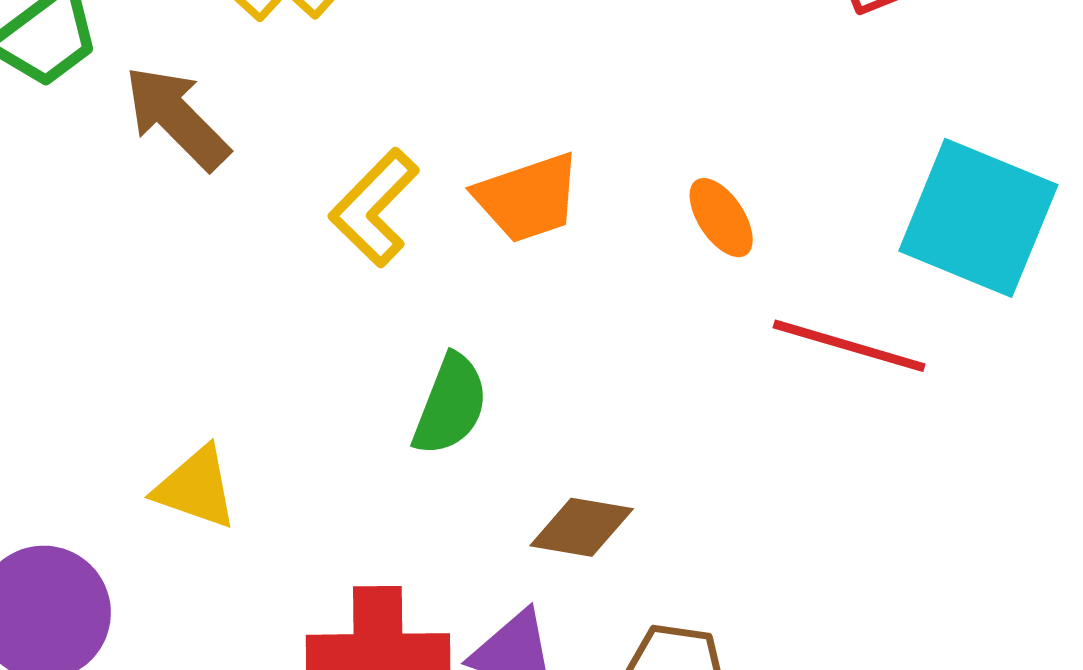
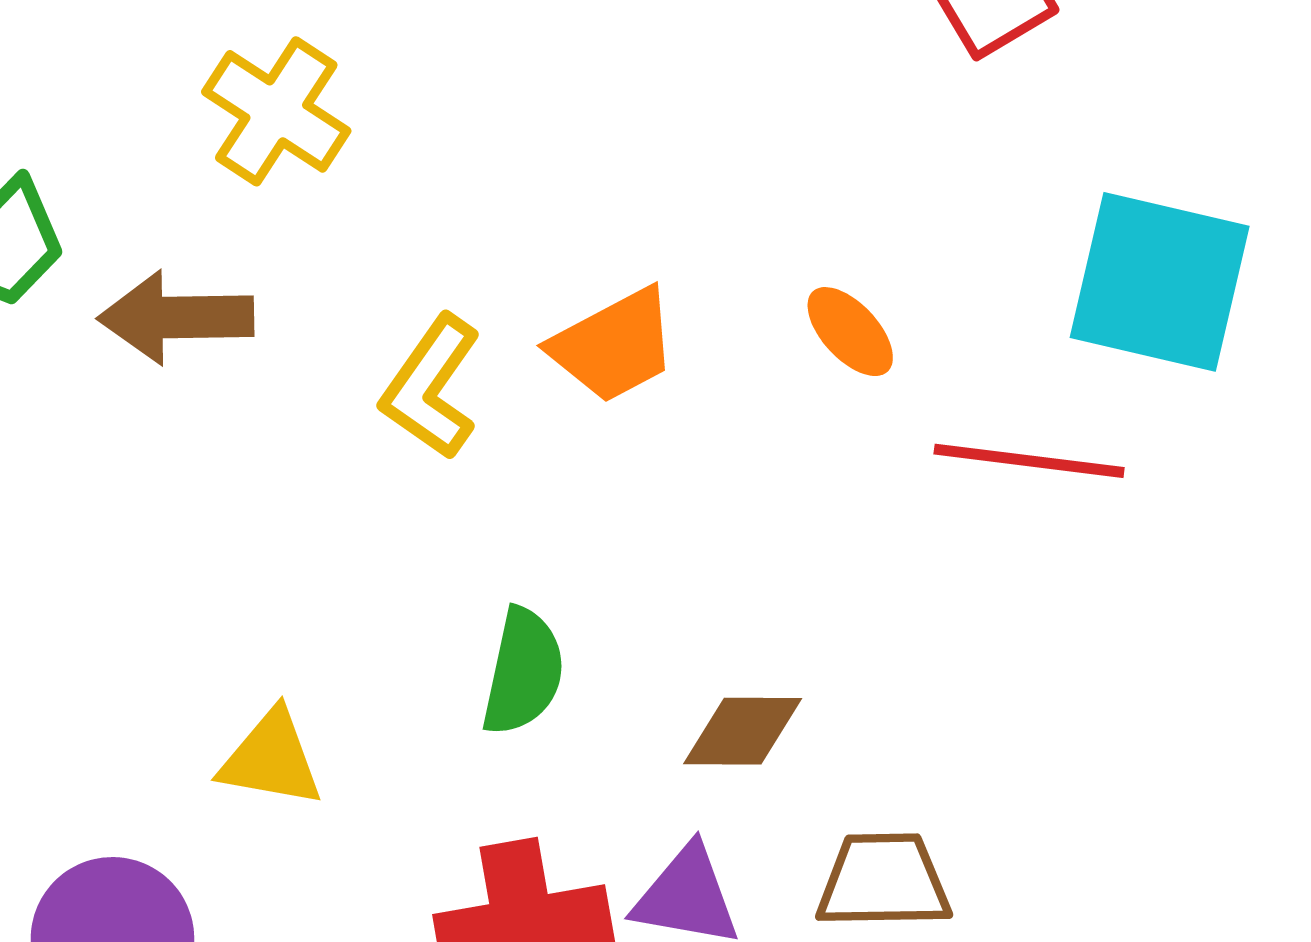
brown arrow: (177, 118) -> (176, 317), turned -37
green semicircle: (450, 405) -> (523, 672), moved

